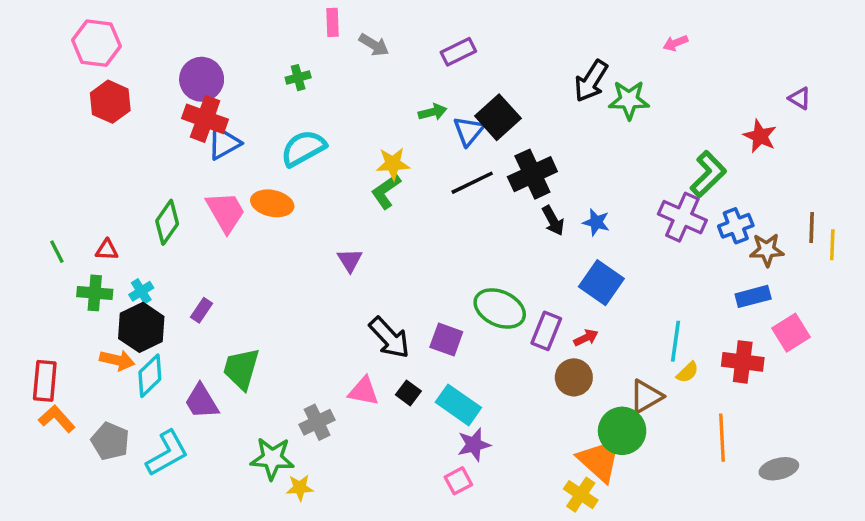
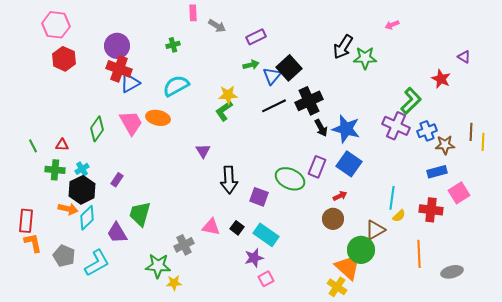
purple rectangle: (458, 52) -> (256, 37), moved
blue star: (596, 222) -> (346, 129), size x1.8
purple rectangle: (546, 331) -> (317, 167), moved
black arrow: (389, 338) -> (229, 180), moved, turned 40
orange L-shape: (57, 419) -> (33, 243), turned 30
purple star: (474, 445) -> (254, 258), moved

